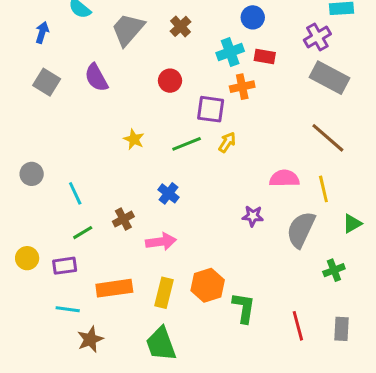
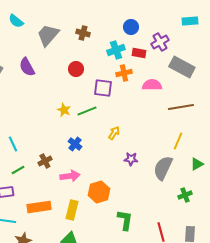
brown cross: (181, 26) -> (83, 33), turned -32
purple cross: (317, 37) -> (160, 42), moved
brown line: (328, 138) -> (181, 107), turned -50
yellow star: (134, 139) -> (64, 110), moved
yellow arrow: (227, 142) -> (114, 133), moved
pink semicircle: (284, 178) -> (152, 85), moved
yellow line: (323, 189) -> (178, 141), turned 36
orange hexagon: (208, 285) -> (99, 192), moved

